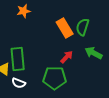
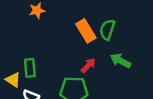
green rectangle: (18, 59) -> (30, 68), size x0.7

